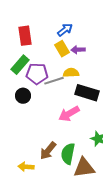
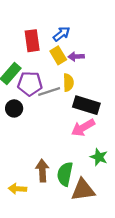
red rectangle: (25, 36) -> (32, 41), moved
yellow semicircle: (71, 73) -> (68, 82), turned 91
pink arrow: (69, 114) -> (83, 128), moved
brown arrow: (48, 151) -> (42, 171), turned 138

